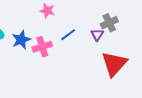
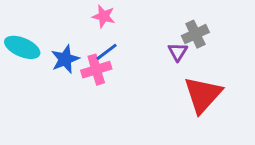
blue line: (68, 35) -> (107, 52), moved

